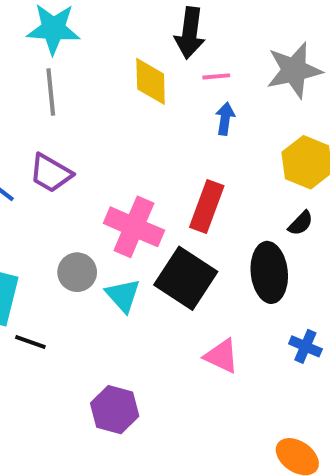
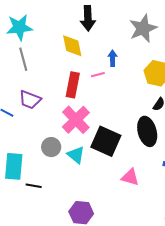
pink line: (216, 76) -> (98, 75), moved
red rectangle: (207, 206) -> (73, 85), moved
pink cross: (134, 227) -> (76, 120), turned 32

